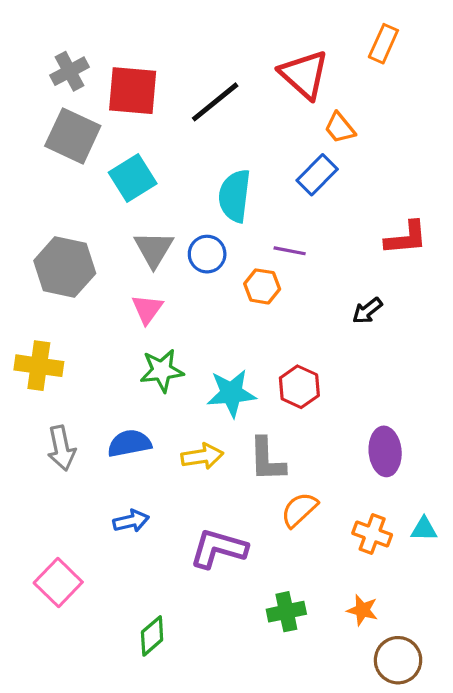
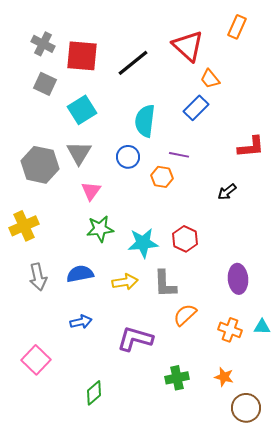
gray cross: (70, 71) -> (43, 44), turned -35
gray square: (73, 136) -> (45, 84), size x0.7
gray triangle: (154, 249) -> (79, 153), moved
yellow cross: (39, 366) -> (24, 226), turned -32

